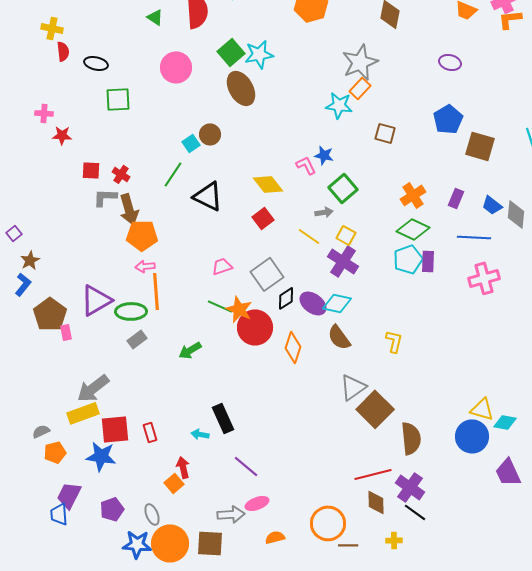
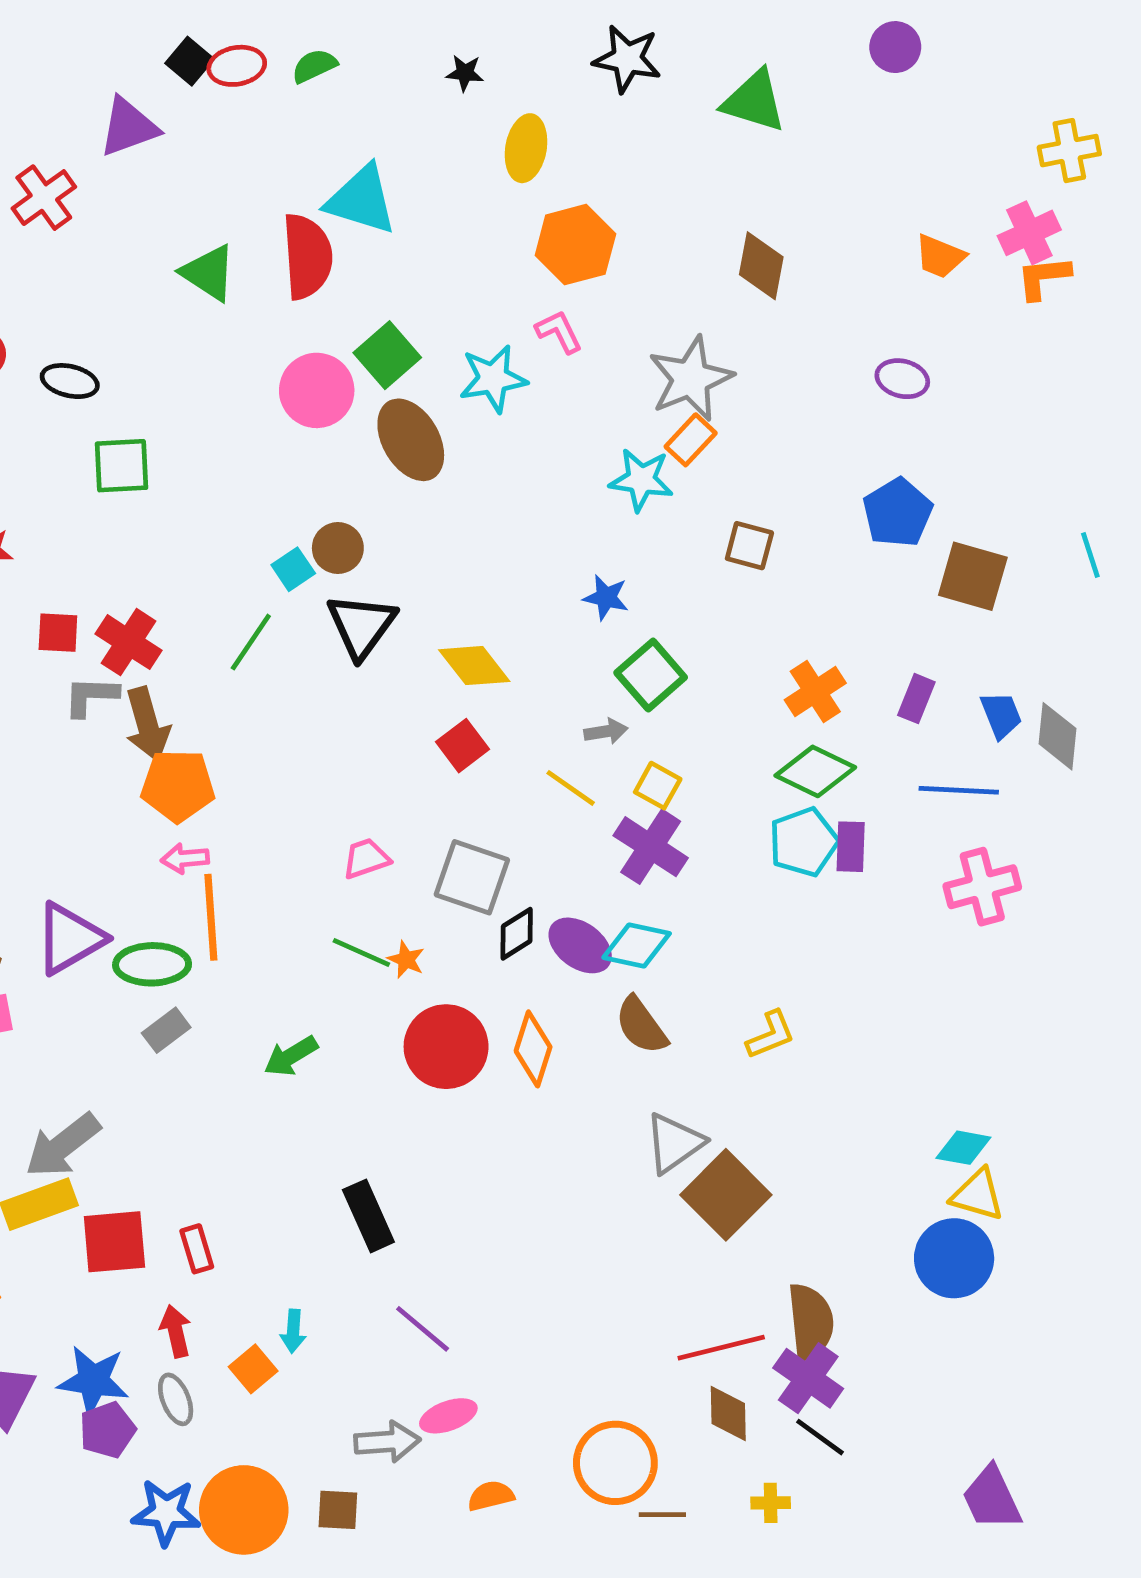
green triangle: (155, 17) -> (208, 273), size x1.5
cyan star: (259, 54) -> (493, 379), moved
pink circle: (176, 67) -> (317, 390), moved
pink L-shape: (306, 165) -> (559, 332), moved
red cross: (121, 174) -> (129, 642), size x1.5
black triangle: (208, 196) -> (361, 626), moved, turned 40
blue trapezoid: (492, 205) -> (1001, 715), turned -150
gray square: (267, 274) -> (472, 877), turned -36
orange star: (239, 309) -> (406, 960), size x0.6
red circle: (255, 327) -> (446, 1047), moved
yellow L-shape: (394, 341) -> (771, 1035), turned 55
cyan diamond: (505, 422) -> (963, 1148), moved
cyan arrow: (200, 434) -> (293, 1331), moved, turned -96
brown semicircle: (411, 438) -> (811, 1322), moved
blue star: (101, 456) -> (93, 1381), moved
red arrow: (183, 467) -> (176, 1331), moved
purple trapezoid: (508, 472) -> (992, 1498), moved
gray ellipse: (152, 514) -> (176, 1399), moved
brown square: (210, 543) -> (338, 1510), size x0.7

